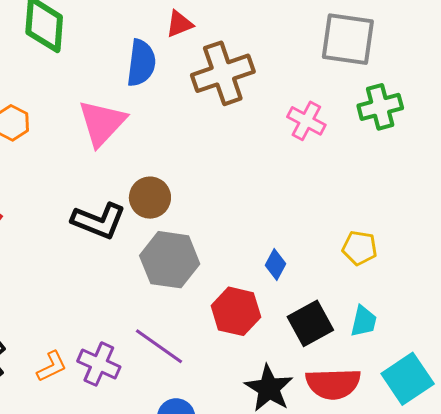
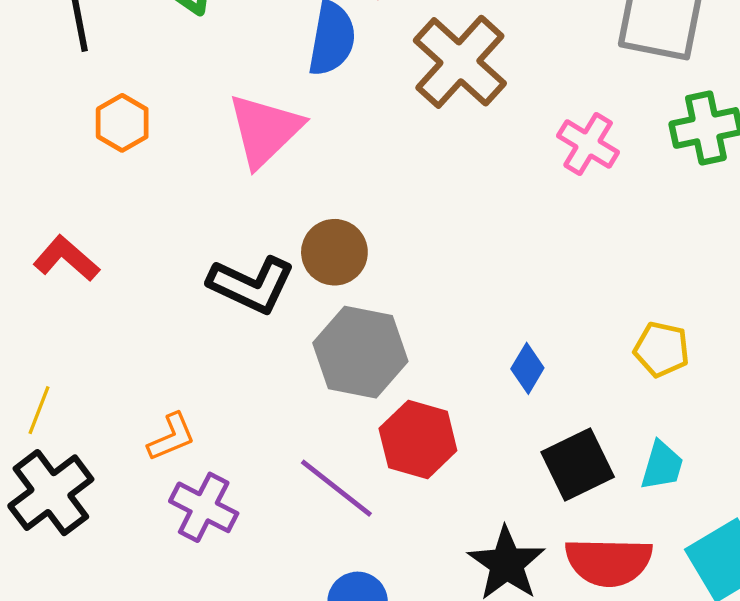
brown cross: (223, 73) -> (460, 62), turned -32
red hexagon: (236, 311) -> (418, 439), moved
purple cross: (99, 364) -> (204, 507), moved
orange L-shape: (52, 366) -> (171, 437), moved

